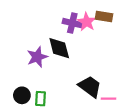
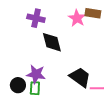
purple cross: (72, 23) -> (36, 18), moved
purple star: (37, 57) -> (36, 74), moved, turned 30

